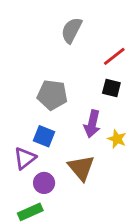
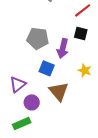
purple arrow: (92, 124) -> (63, 48), moved
blue square: (44, 136) -> (47, 68), moved

